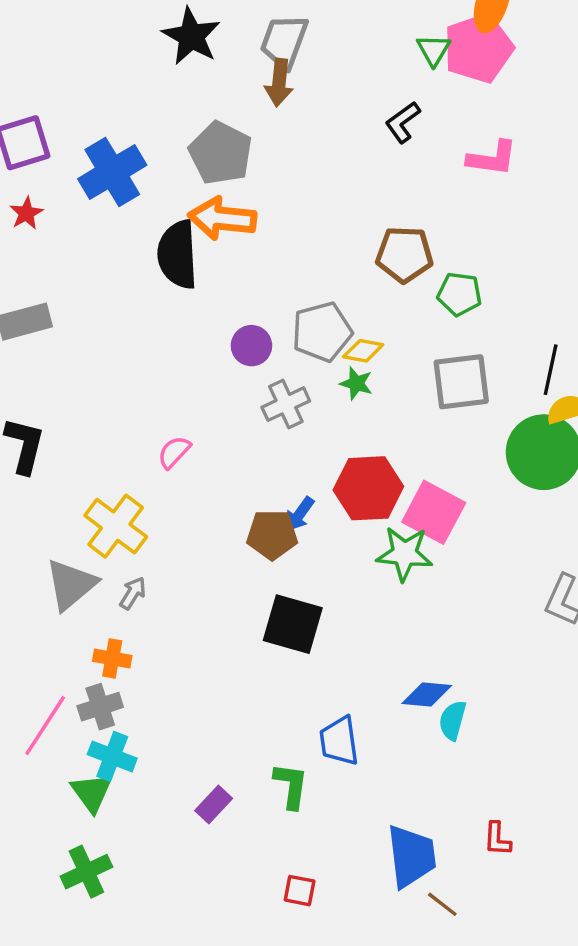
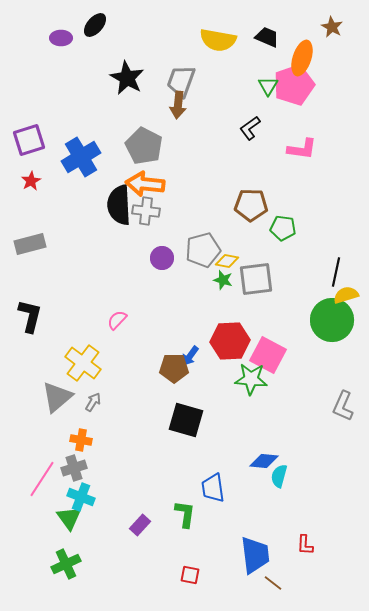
gray square: (461, 382) -> (256, 279), moved
gray cross: (286, 404) -> (146, 211), moved, turned 32

